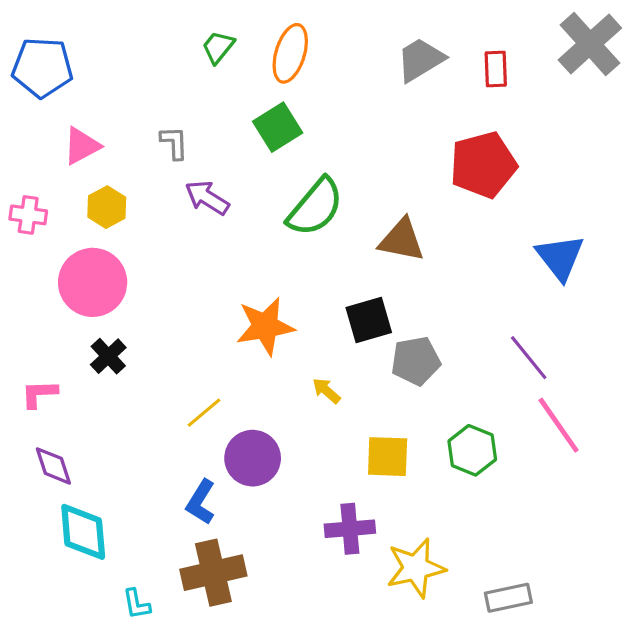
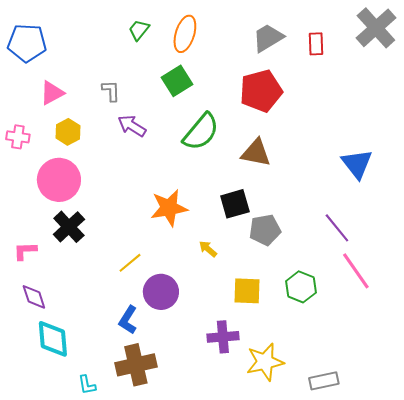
red pentagon: (483, 165) -> (261, 91), moved
black cross: (108, 356) -> (69, 227), size x1.4

